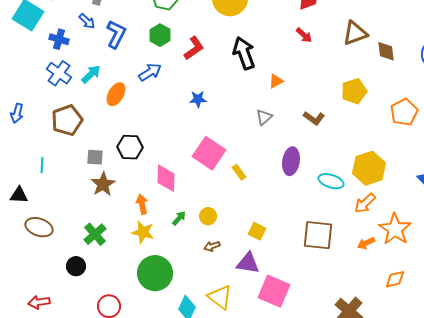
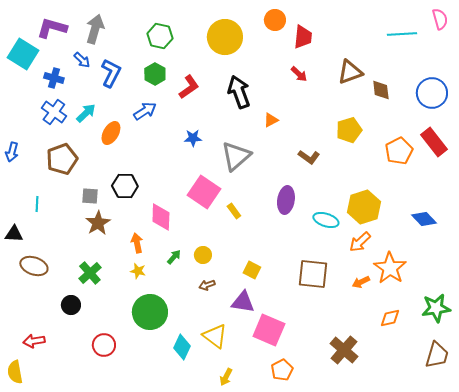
gray triangle: (264, 117) -> (236, 156), moved, size x1.8
yellow star: (143, 232) -> (138, 271), size x0.7

